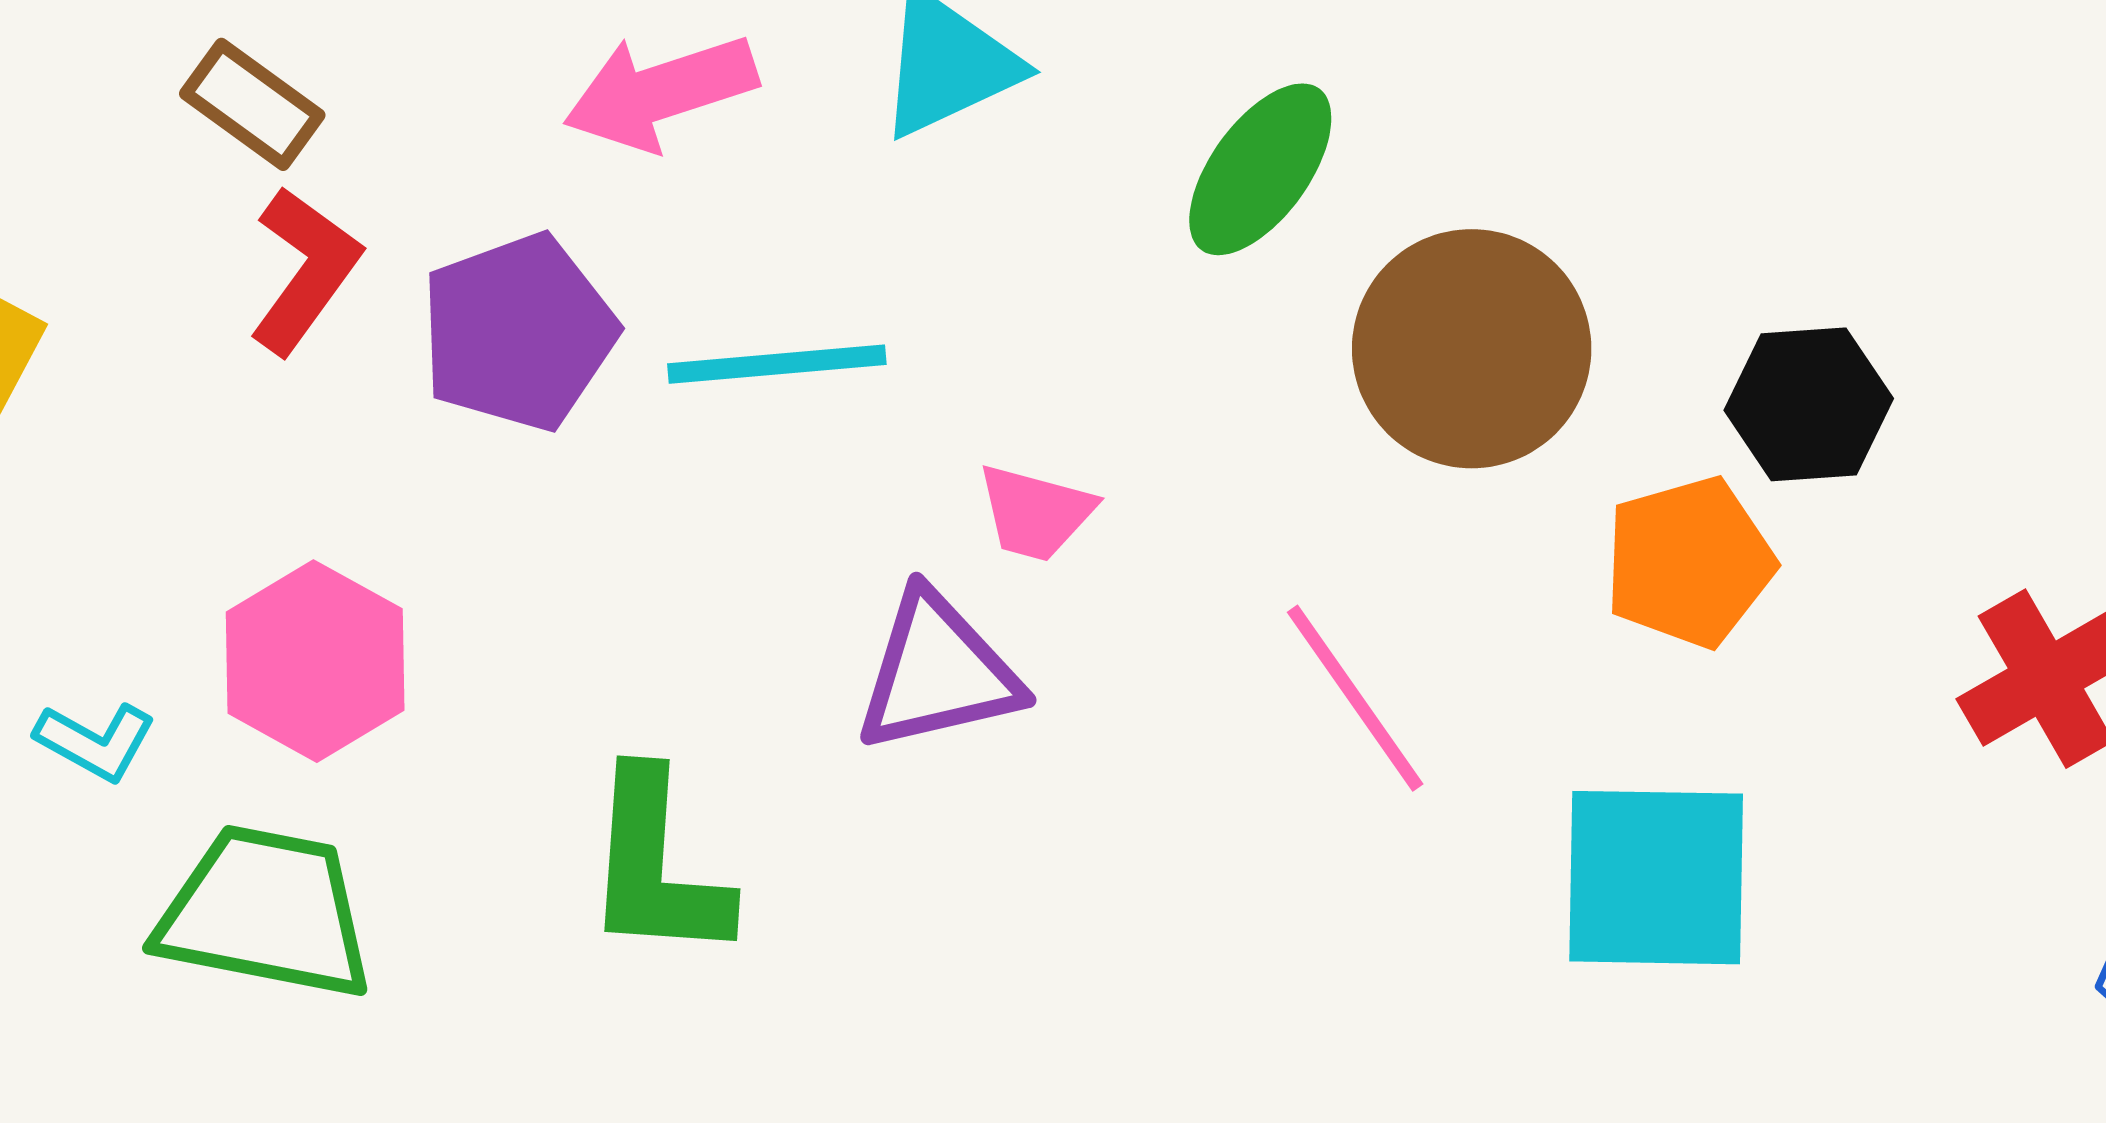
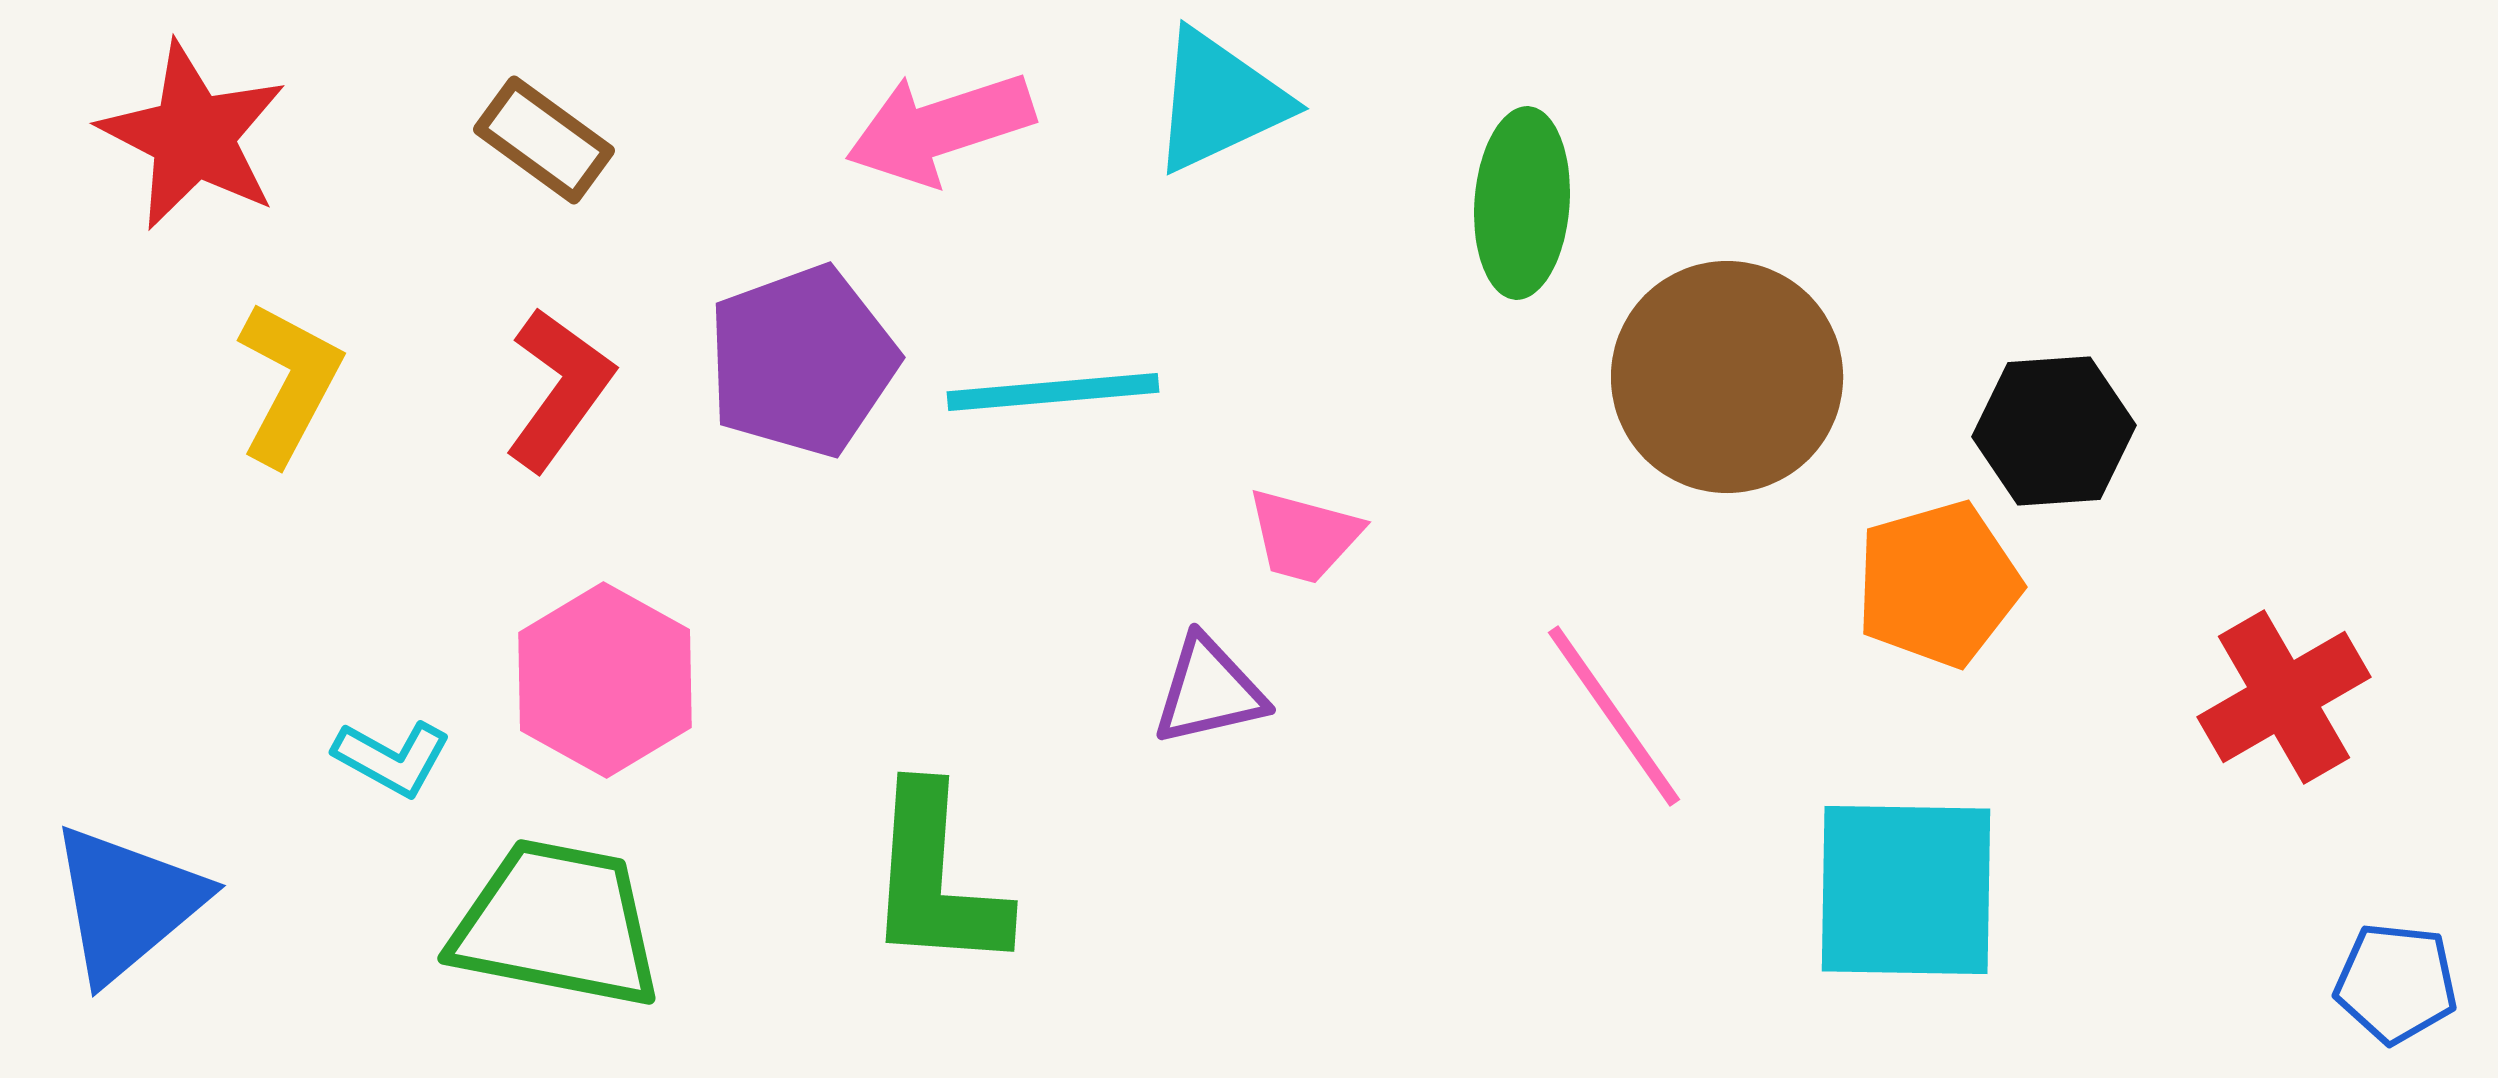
green ellipse: (1260, 169) -> (1522, 203), turned -32
red L-shape: (305, 270) -> (559, 389), moved
purple triangle: (938, 672) -> (1209, 691), size x0.7

